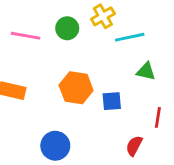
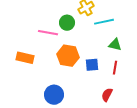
green circle: (67, 28) -> (67, 23), moved
pink line: (26, 36) -> (48, 33), moved
red line: (158, 117) -> (115, 68), moved

